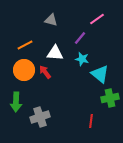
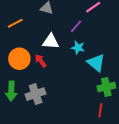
orange line: (25, 45) -> (15, 23), moved
gray cross: (40, 117) -> (36, 94), moved
red line: (91, 121) -> (100, 110), moved

